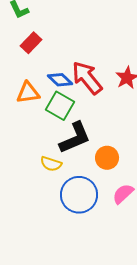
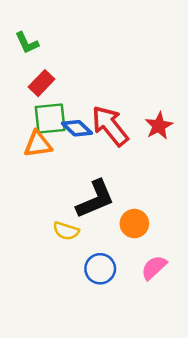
green square: (60, 106) -> (50, 118), moved, turned -36
blue circle: (79, 195) -> (100, 269), size x0.7

